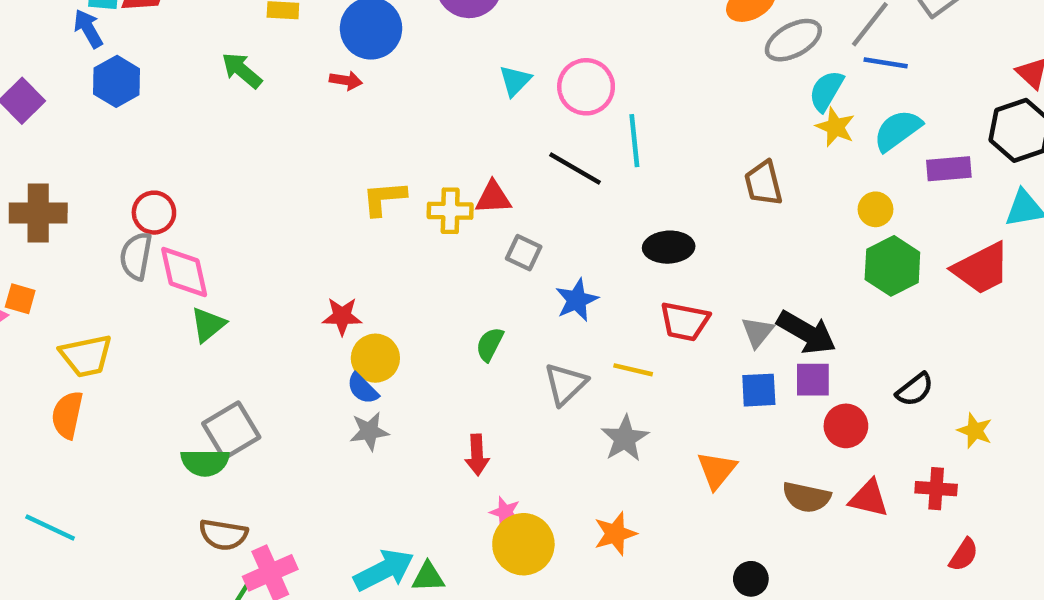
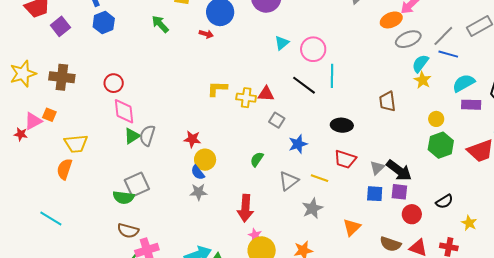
cyan semicircle: (898, 130) -> (464, 83), moved
gray semicircle: (136, 256) -> (147, 136), moved
red arrow: (477, 455) -> (245, 208), size x1.5

